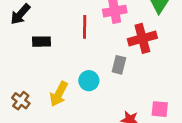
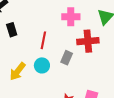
red line: (85, 27) -> (43, 40), moved
black rectangle: (41, 42) -> (12, 30), turned 64

